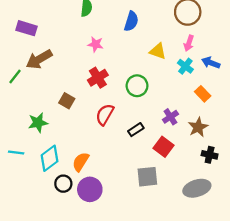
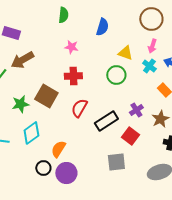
red cross: (98, 78) -> (73, 76), turned 30
green circle: (137, 86) -> (116, 75), moved
brown square: (67, 101) -> (46, 96), size x1.6
green star: (38, 123) -> (20, 104), moved
black rectangle: (136, 130) -> (106, 121), size x1.6
cyan diamond: (50, 158) -> (31, 133), moved

